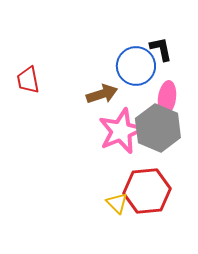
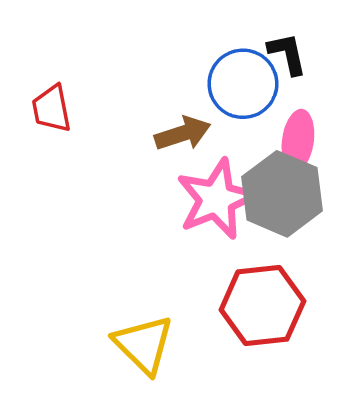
yellow triangle: (117, 203) -> (144, 344), moved, size x1.6

